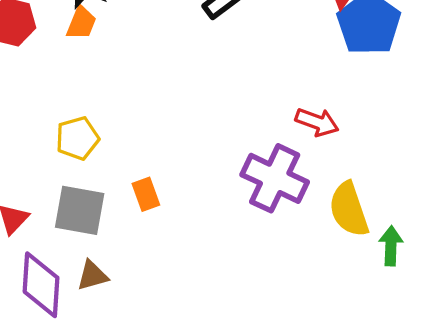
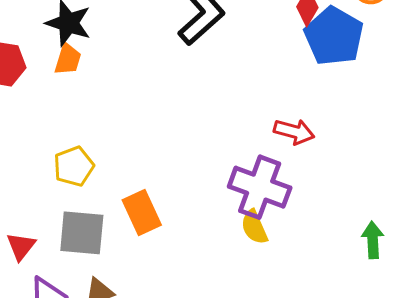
orange rectangle: (146, 194) -> (142, 213), size x1.4
yellow semicircle: (349, 209) -> (254, 227), moved, size x0.7

